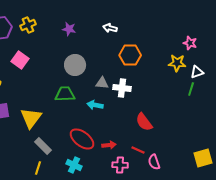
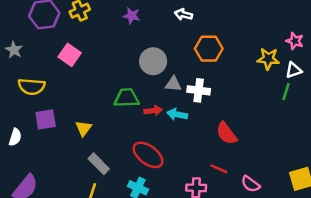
pink star: (190, 43) -> (295, 41), moved
gray circle: (75, 65) -> (153, 61), moved
cyan arrow: (95, 105) -> (177, 114), moved
yellow triangle: (31, 118) -> (84, 128), size x0.6
red arrow: (109, 145) -> (153, 111), moved
pink semicircle: (154, 162) -> (251, 184), moved, turned -35

